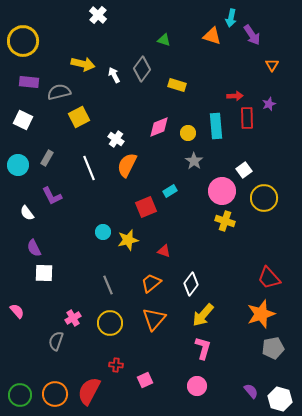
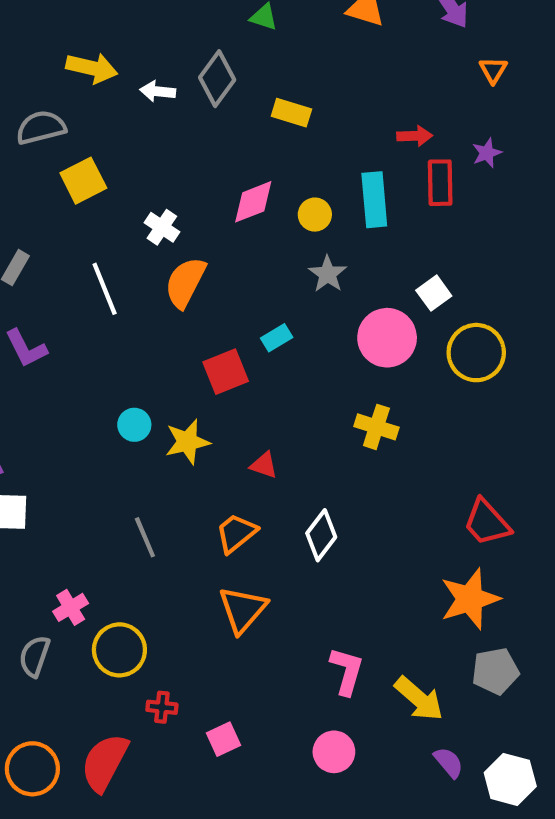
white arrow: (114, 75) -> (158, 91), turned -56
yellow cross: (225, 221) -> (376, 427), moved
yellow arrow: (203, 315) -> (419, 699), moved, turned -90
yellow circle: (110, 323) -> (119, 650), moved

